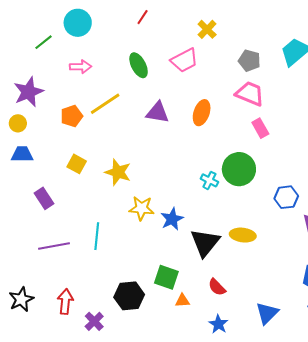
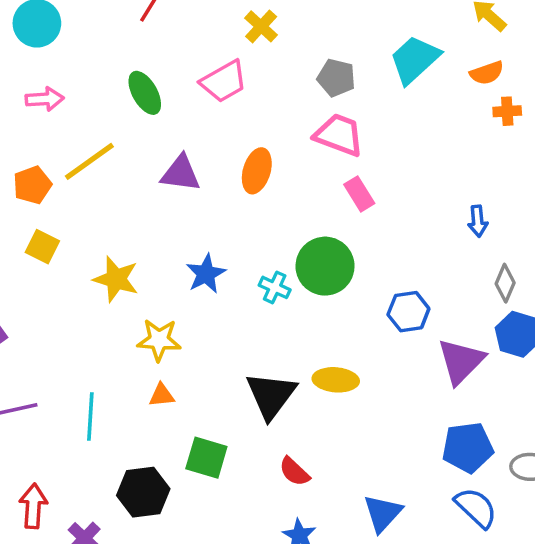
yellow square: (77, 164) -> (42, 247), moved
blue star: (172, 219) -> (206, 274), moved
cyan line: (97, 236) -> (90, 416), moved
orange triangle: (182, 301) -> (162, 395), moved

